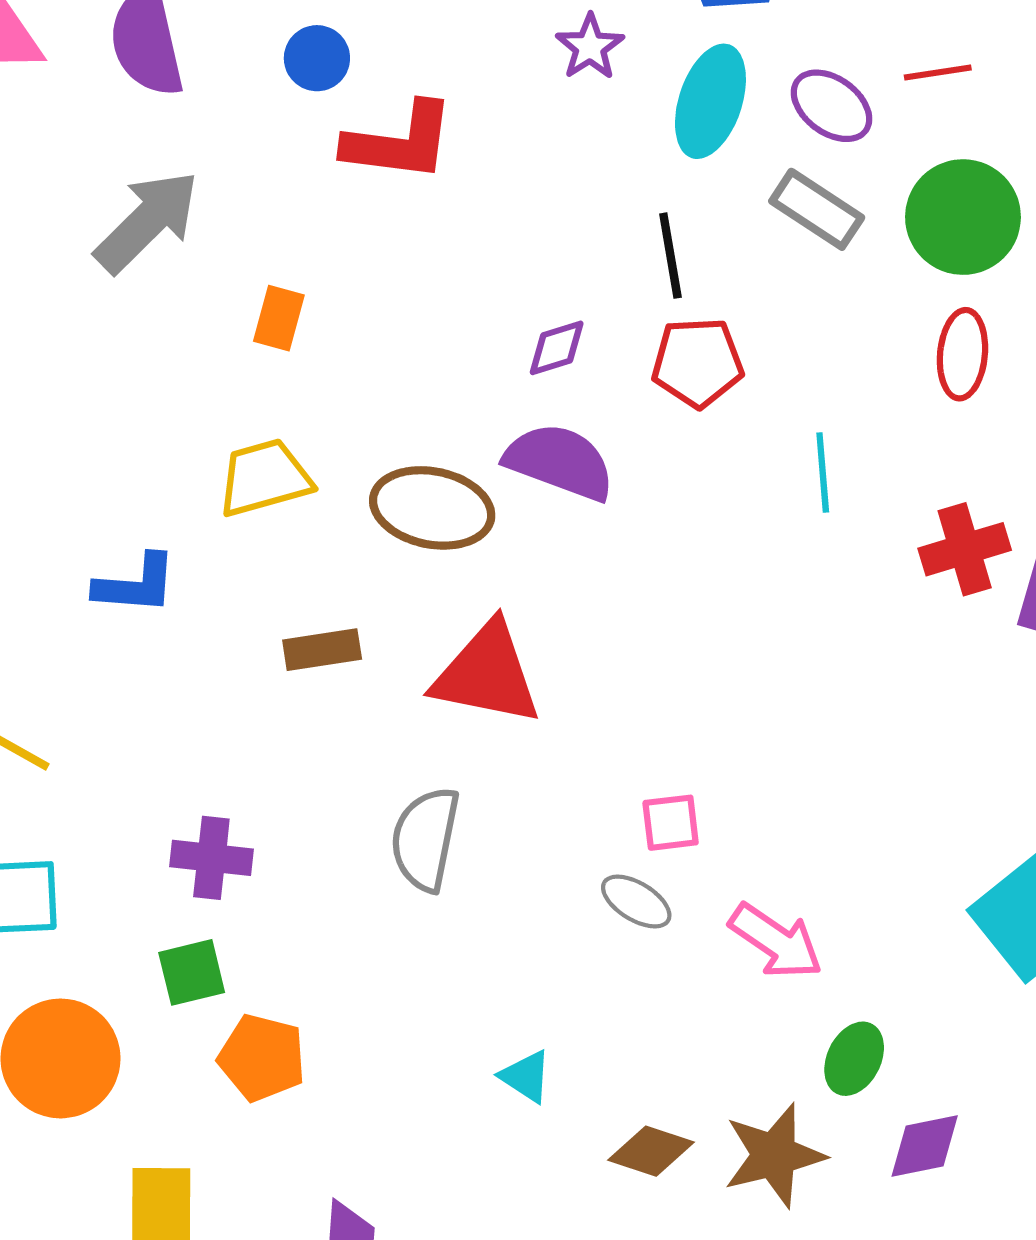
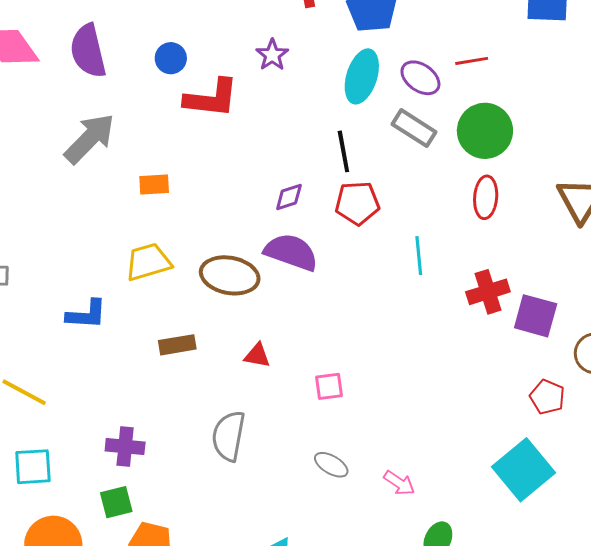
purple star: (590, 47) -> (272, 55), moved
orange rectangle: (279, 318) -> (154, 184), turned 72
red triangle: (487, 674) -> (257, 355), size x0.5
pink square: (671, 823) -> (329, 386), moved
pink arrow: (776, 941) -> (399, 483), size x0.7

